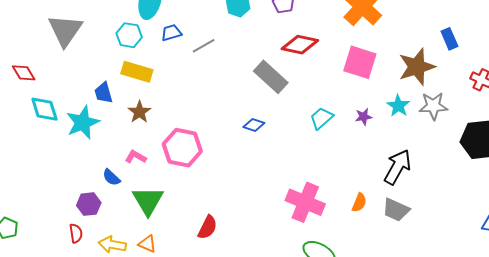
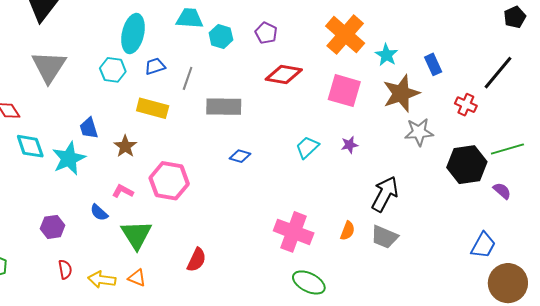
gray line: (204, 46) -> (188, 78), turned -40
yellow rectangle: (137, 72) -> (153, 108), moved
gray rectangle: (271, 77) -> (224, 107), moved, turned -40
cyan star: (398, 106) -> (386, 55), moved
purple hexagon: (89, 204) -> (53, 227), moved

